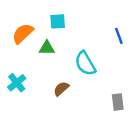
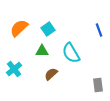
cyan square: (58, 21) -> (48, 29), moved, turned -32
green triangle: (47, 48) -> (42, 51), moved

